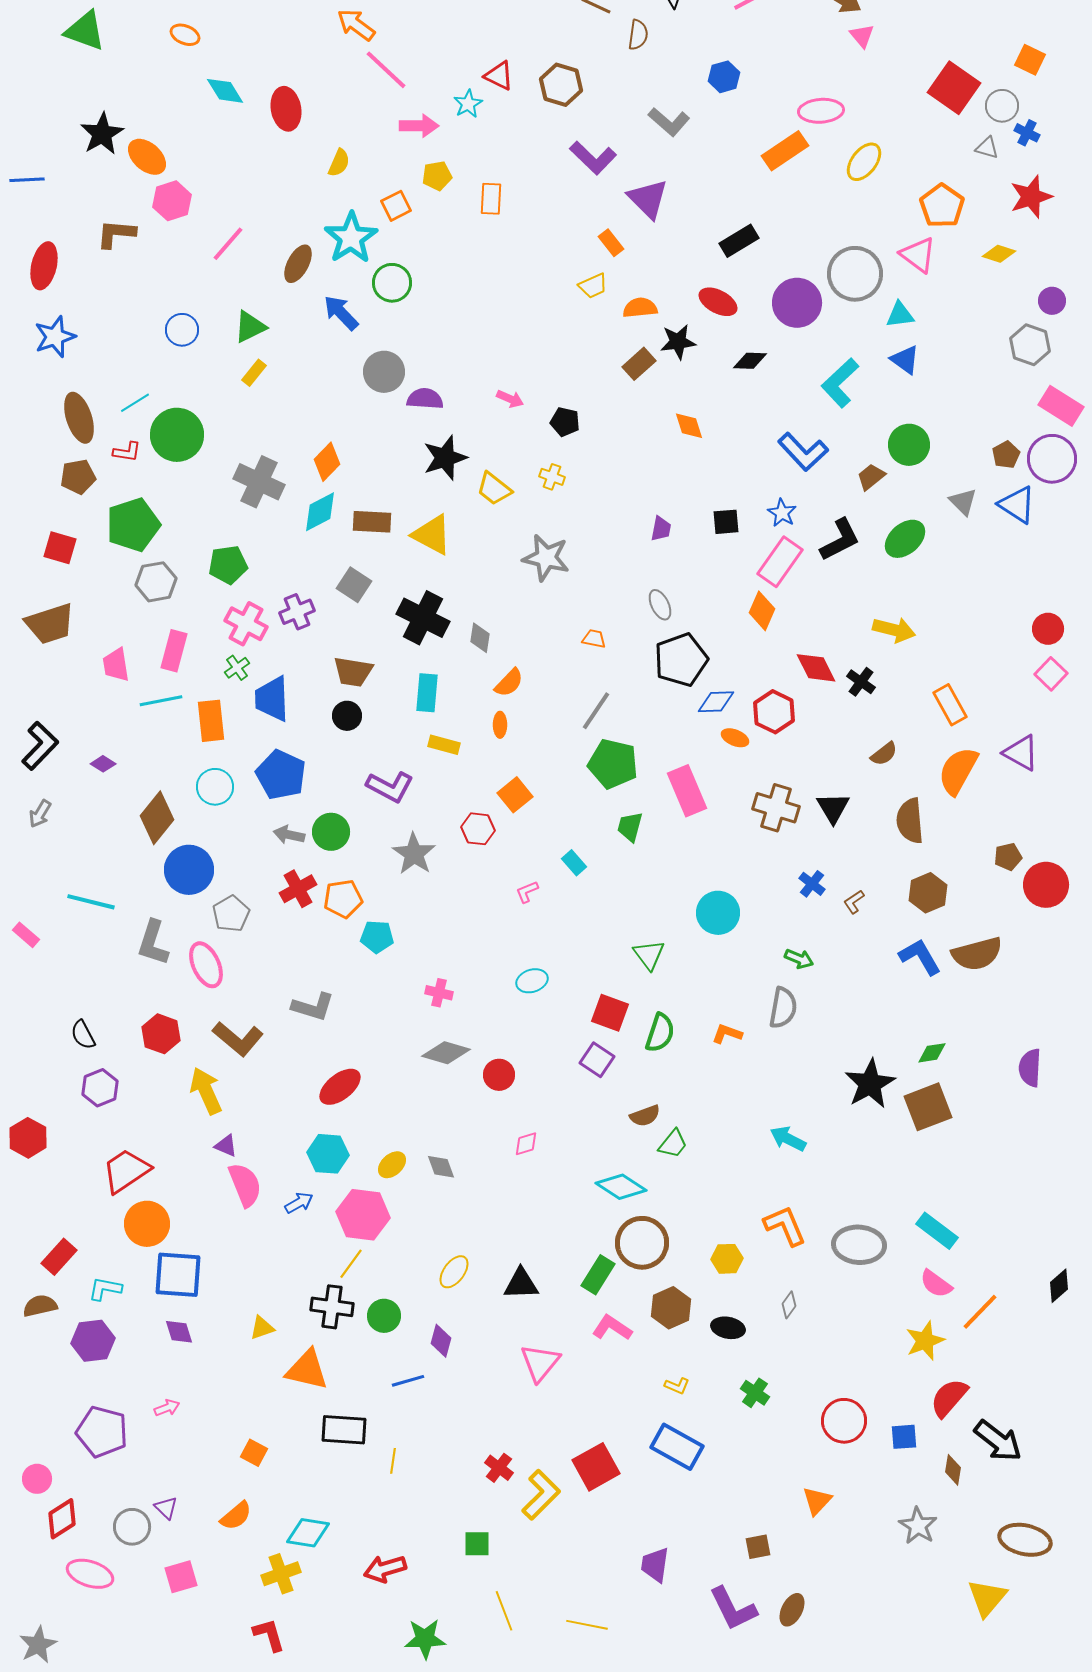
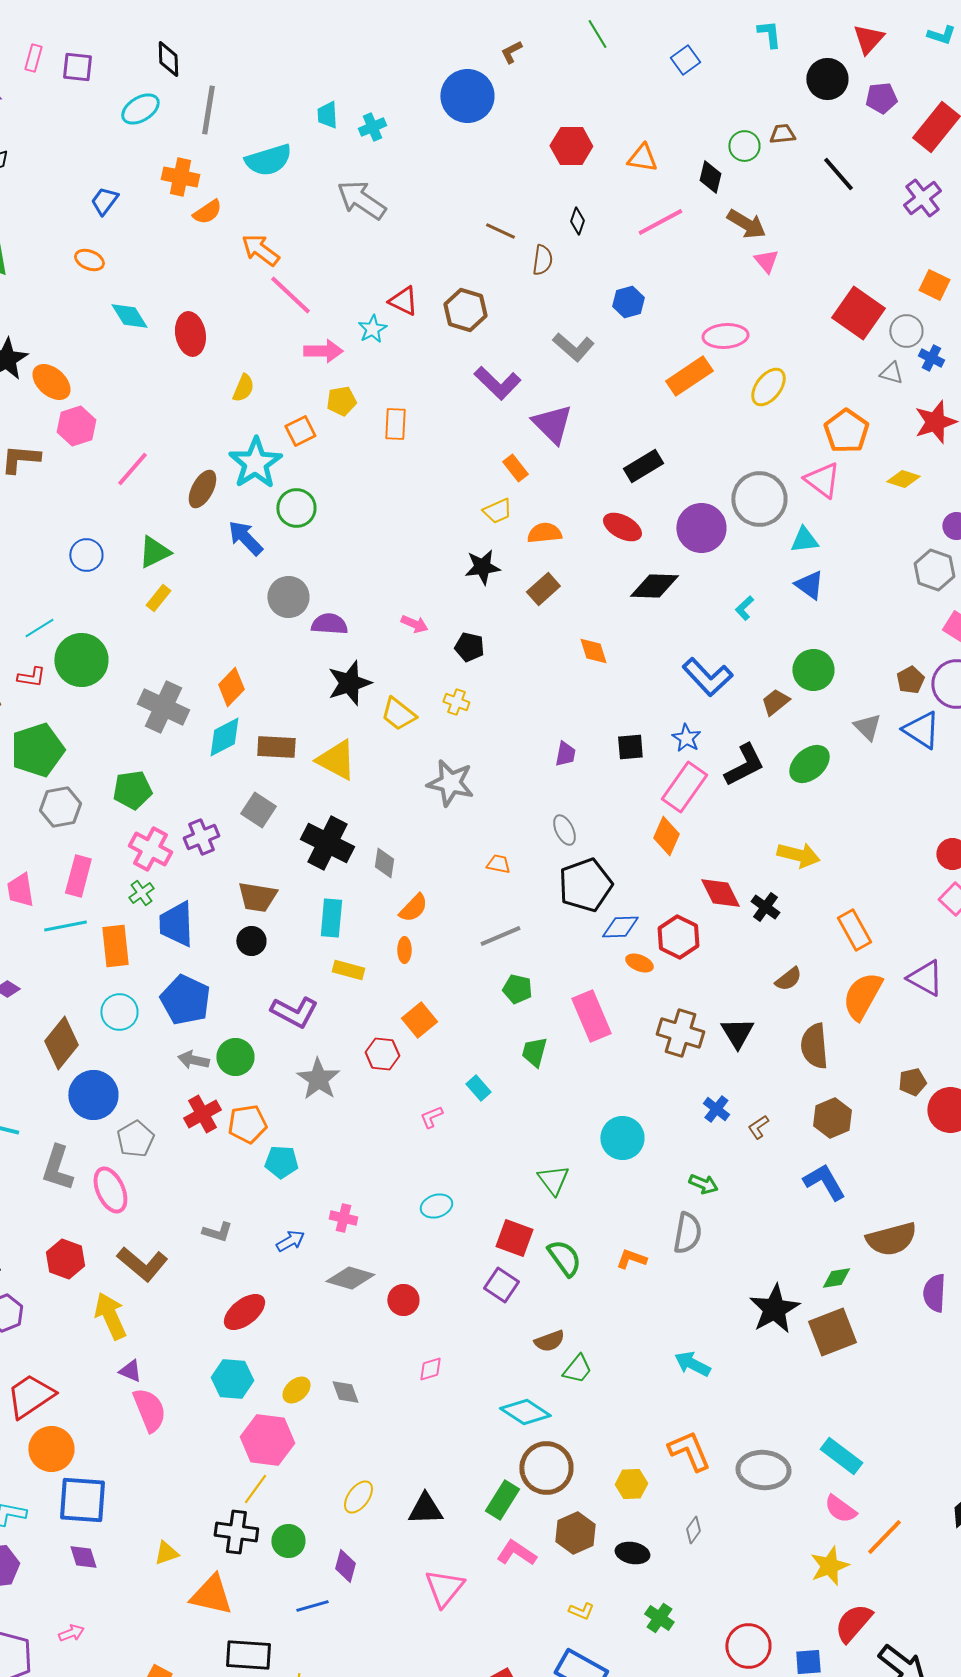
black star: (678, 342) -> (482, 567), moved
black diamond: (750, 361) -> (654, 586), size x1.4
cyan L-shape: (840, 383) -> (744, 608), size x0.5
gray line: (596, 711) -> (500, 936), turned 33
green pentagon: (613, 764) -> (517, 989), size x0.6
brown semicircle: (977, 954) -> (891, 1239), moved
gray L-shape: (313, 1007) -> (217, 1232), size x0.7
green semicircle: (660, 1033) -> (564, 1258), turned -54
blue arrow: (299, 1203) -> (290, 1241), moved

